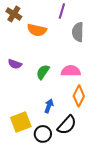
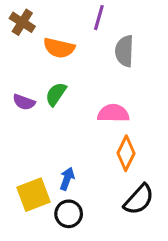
green semicircle: (43, 72) -> (56, 94), moved
blue arrow: (49, 106) -> (67, 179), moved
black semicircle: (67, 125) -> (139, 199), moved

